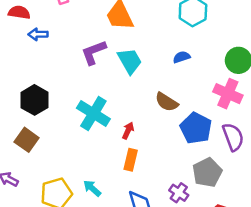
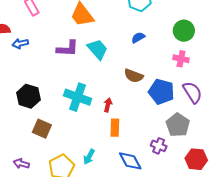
purple L-shape: (94, 52) -> (67, 49), turned -145
pink cross: (228, 94) -> (181, 59), size x0.7
brown square: (27, 140) -> (42, 129), moved
cyan arrow: (92, 188) -> (89, 157), turned -91

